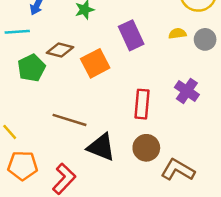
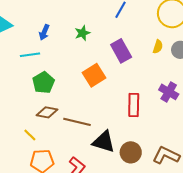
yellow semicircle: (177, 34) -> (158, 47), turned 120
brown diamond: (60, 50) -> (47, 112), moved
brown circle: (146, 148) -> (131, 152), moved

